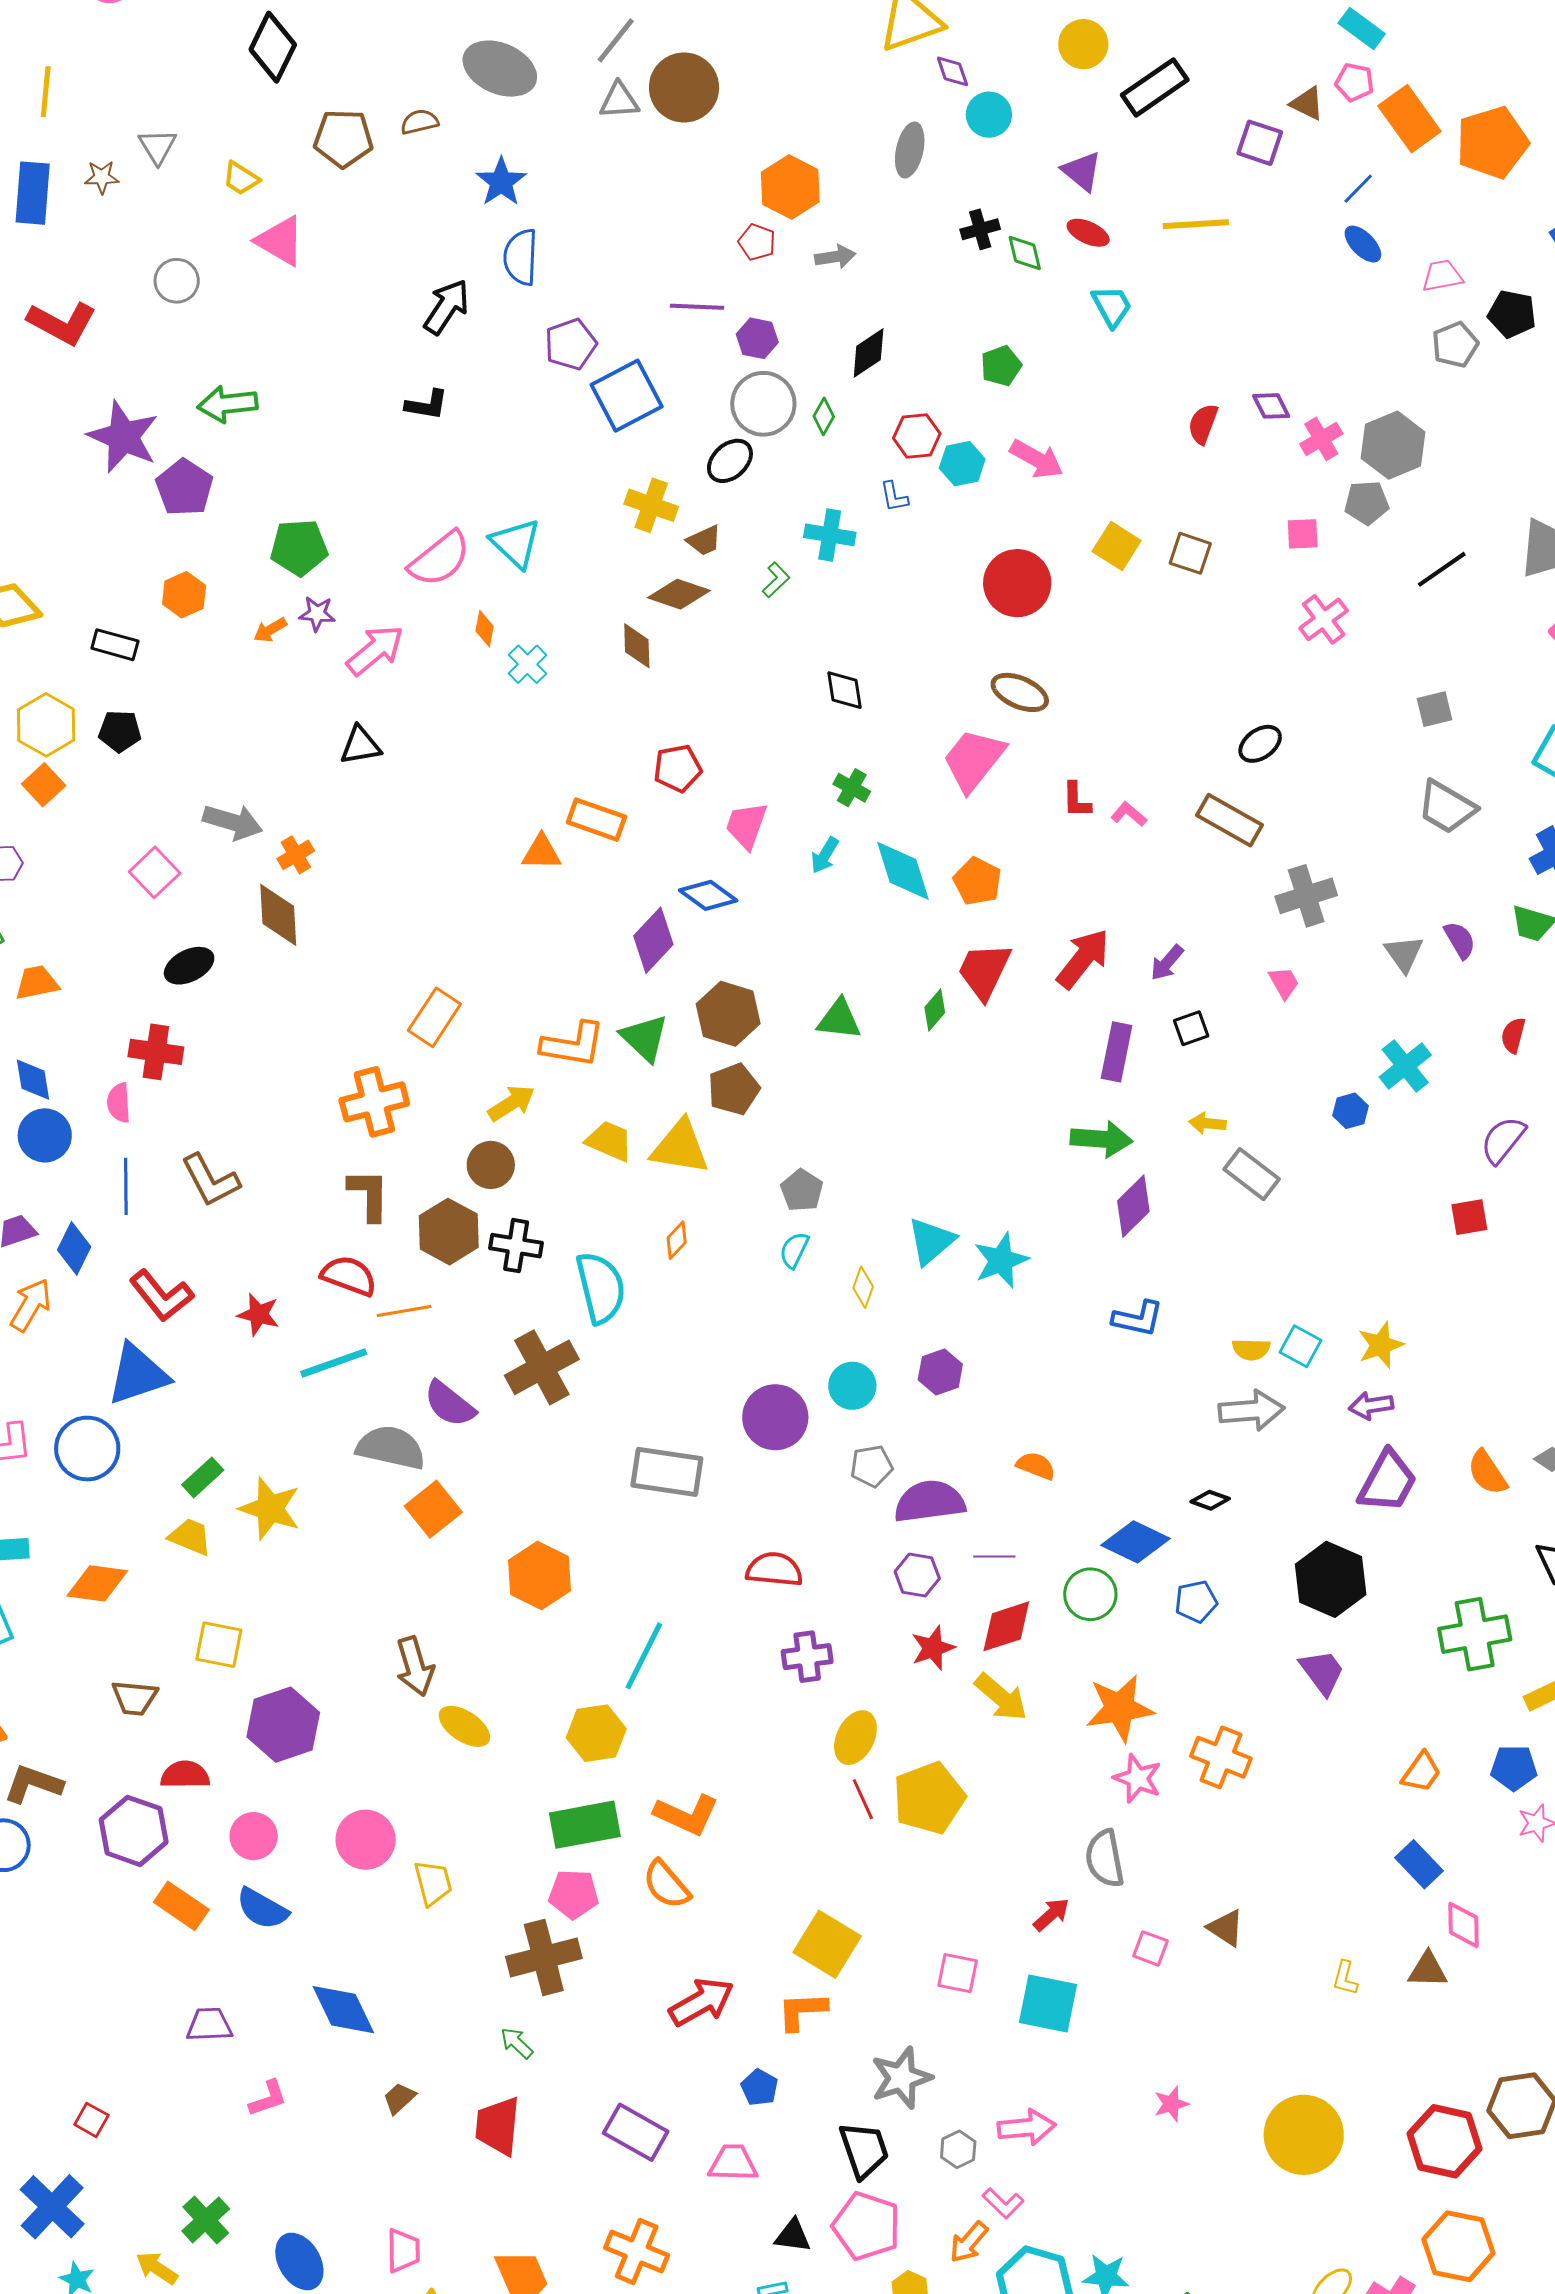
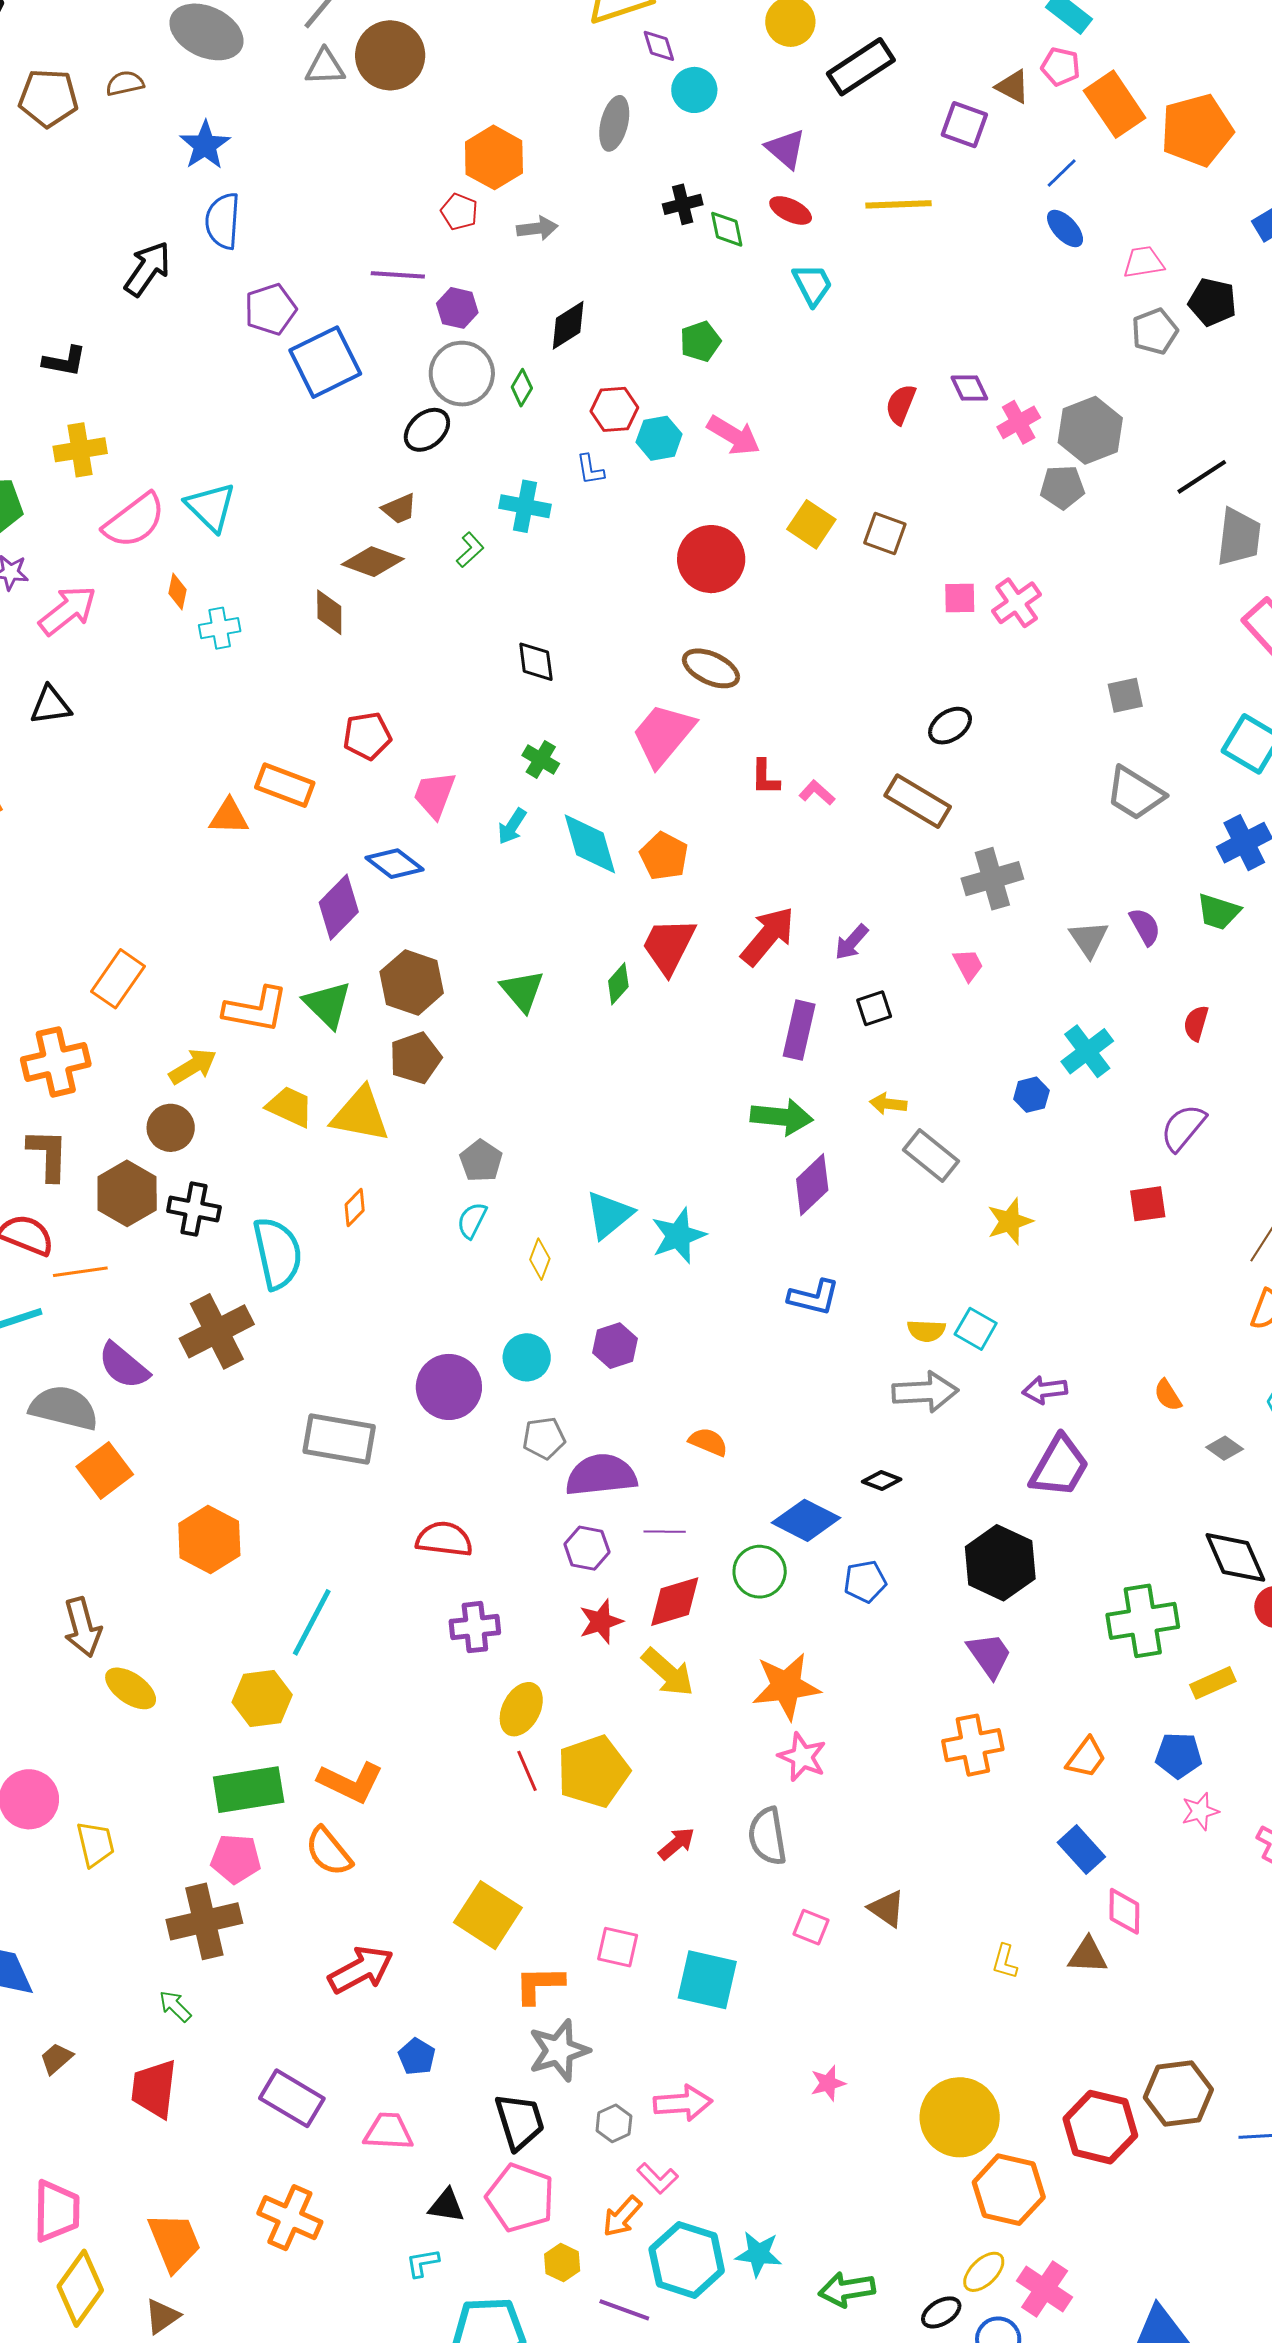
black L-shape: (427, 405) -> (64, 361), moved
yellow cross: (651, 505) -> (80, 450), moved, turned -30
pink square: (1303, 534) -> (960, 598), moved
black line: (1442, 569) -> (1202, 477), moved
cyan cross: (528, 664) -> (220, 628), turned 33
green triangle: (839, 1019) -> (522, 991), turned 42
yellow star: (1381, 1345) -> (1010, 1221), moved
orange semicircle: (1487, 1473) -> (1168, 1395), moved, size x0.7
orange cross: (1221, 1757) -> (973, 1745), moved, turned -34
red arrow: (1051, 1914) -> (677, 1844), moved
orange L-shape: (802, 2011) -> (539, 1985), moved
orange hexagon: (1458, 2246) -> (1009, 2190), moved
pink trapezoid: (403, 2251) -> (57, 2211), size x1.4

